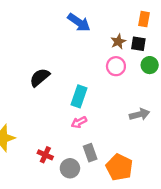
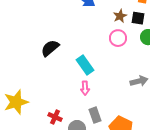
cyan rectangle: (79, 96) -> (85, 65), turned -54
pink arrow: (79, 122) -> (85, 88), turned -64

